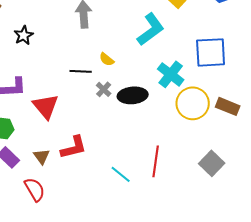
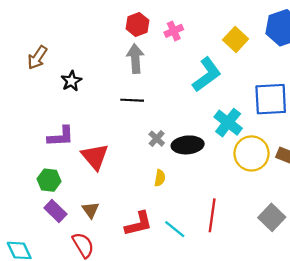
yellow semicircle: (107, 59) -> (160, 178), moved, turned -119
black line: (81, 71) -> (132, 100), moved
red L-shape: (74, 147) -> (139, 224), moved

